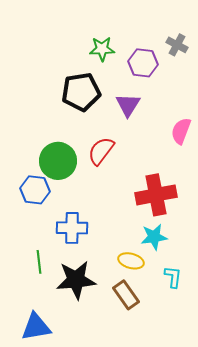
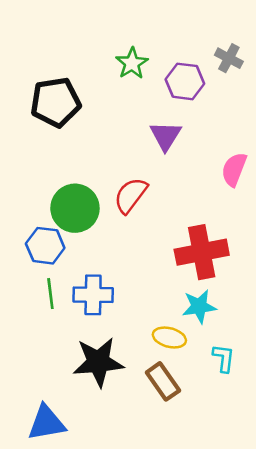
green star: (102, 49) -> (132, 63), turned -30
black pentagon: (81, 92) -> (56, 102), moved
green line: (39, 262) -> (50, 294), moved

